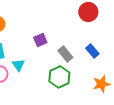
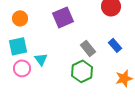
purple square: (40, 40) -> (63, 17), moved, size x1.5

